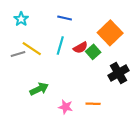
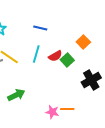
orange square: (110, 33) -> (83, 42), size x0.6
pink star: (66, 107) -> (52, 112), moved

